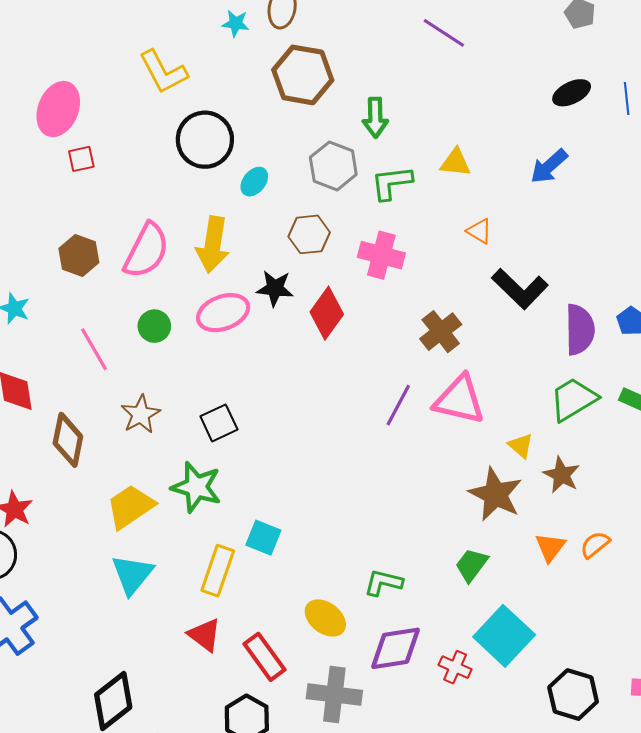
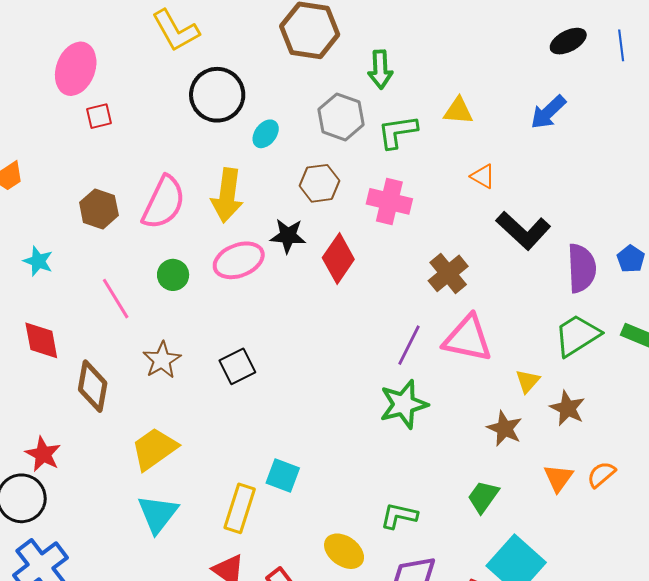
yellow triangle: (521, 446) -> (528, 381), turned 32
green star: (196, 487) -> (404, 404), moved, turned -30
brown star: (495, 494) -> (505, 428), size x0.7

